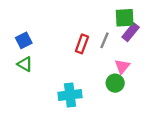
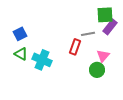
gray line: (104, 40) -> (88, 34), turned 56
red rectangle: (82, 44) -> (75, 47), moved
cyan cross: (70, 95) -> (42, 60), moved, turned 30

